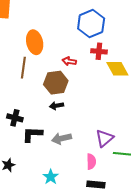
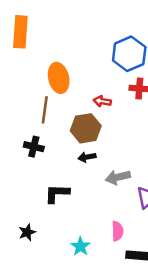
black cross: (15, 118) -> (34, 147), moved
gray arrow: (61, 138) -> (118, 177), moved
pink semicircle: (91, 162) -> (117, 231), moved

